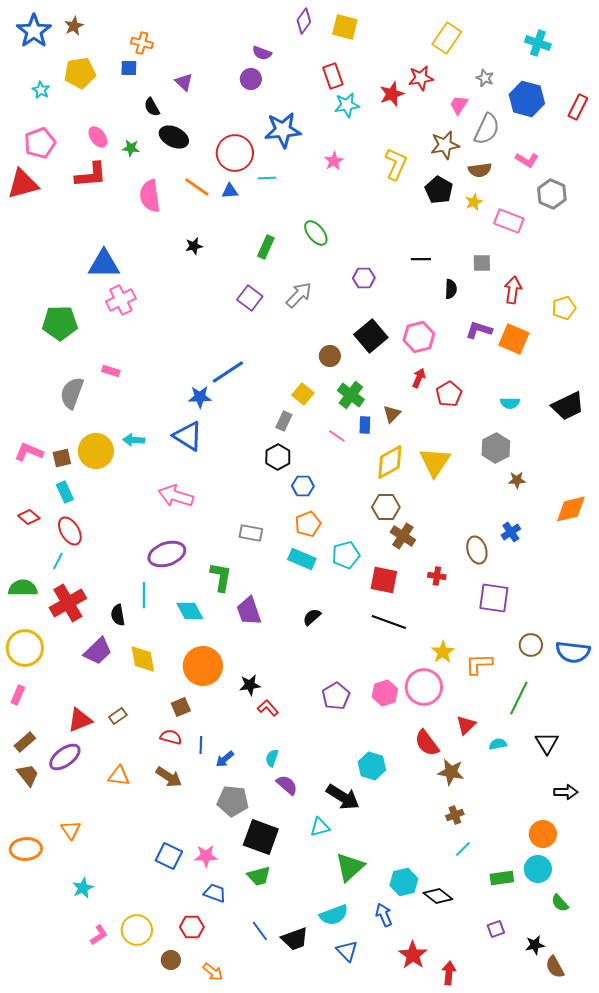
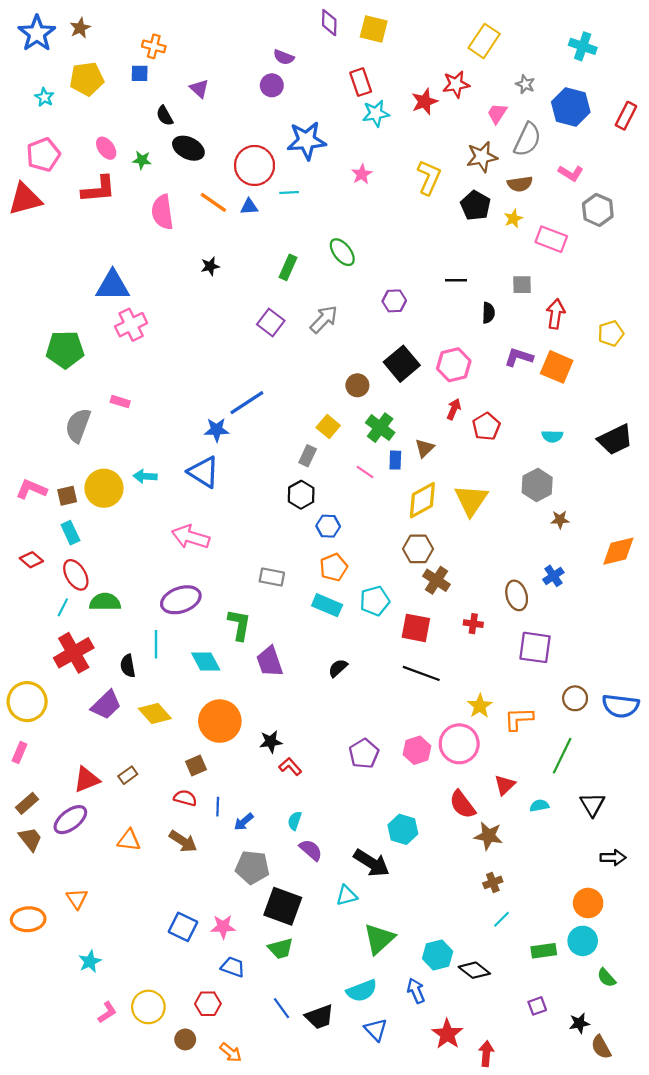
purple diamond: (304, 21) -> (329, 23), turned -35
green semicircle: (23, 588) -> (105, 602), moved
yellow diamond: (143, 659) -> (155, 713), turned -32

